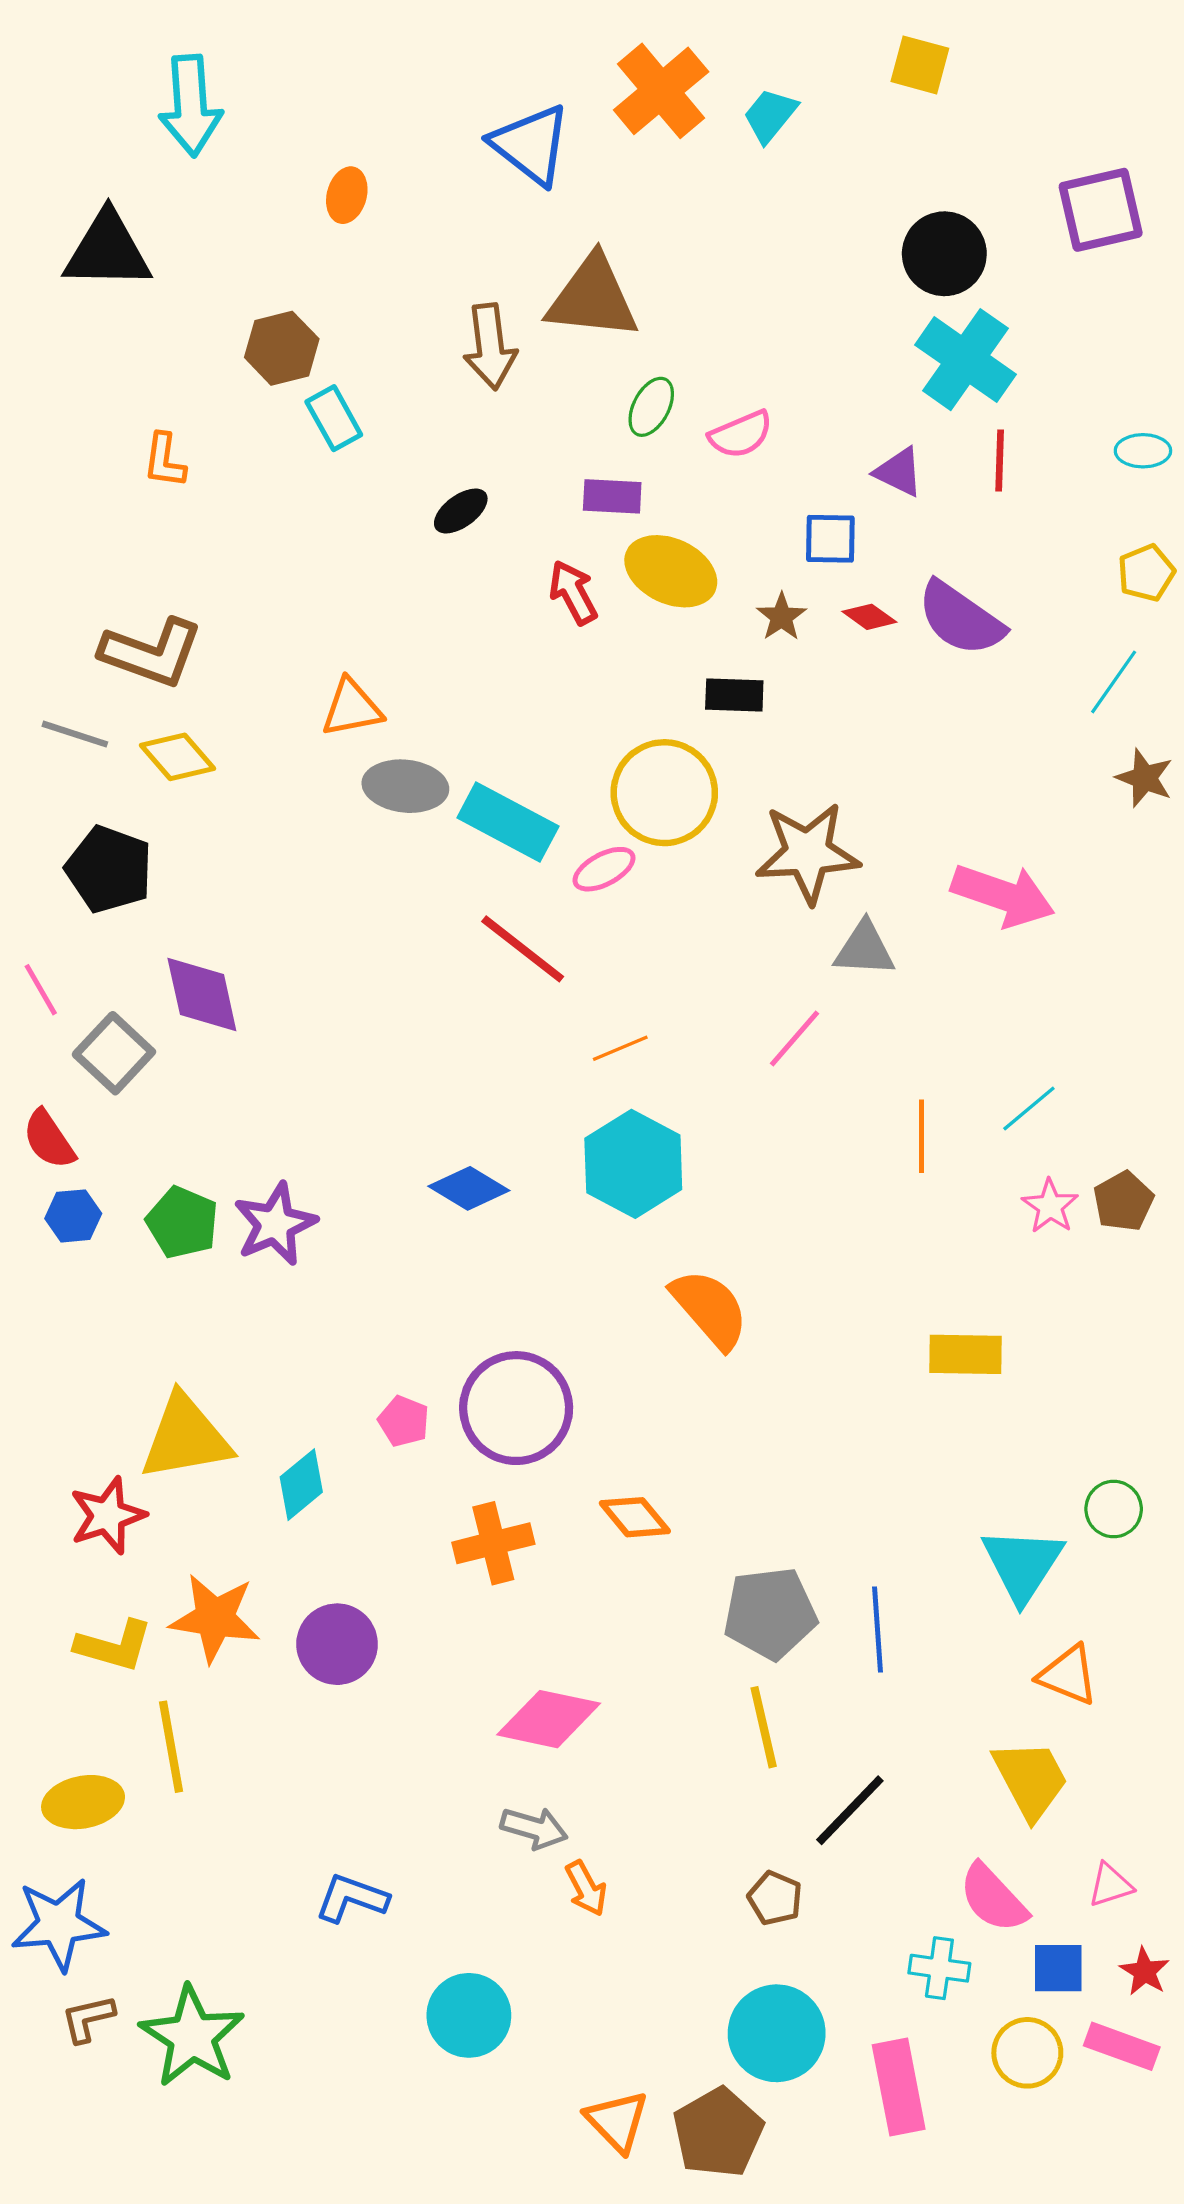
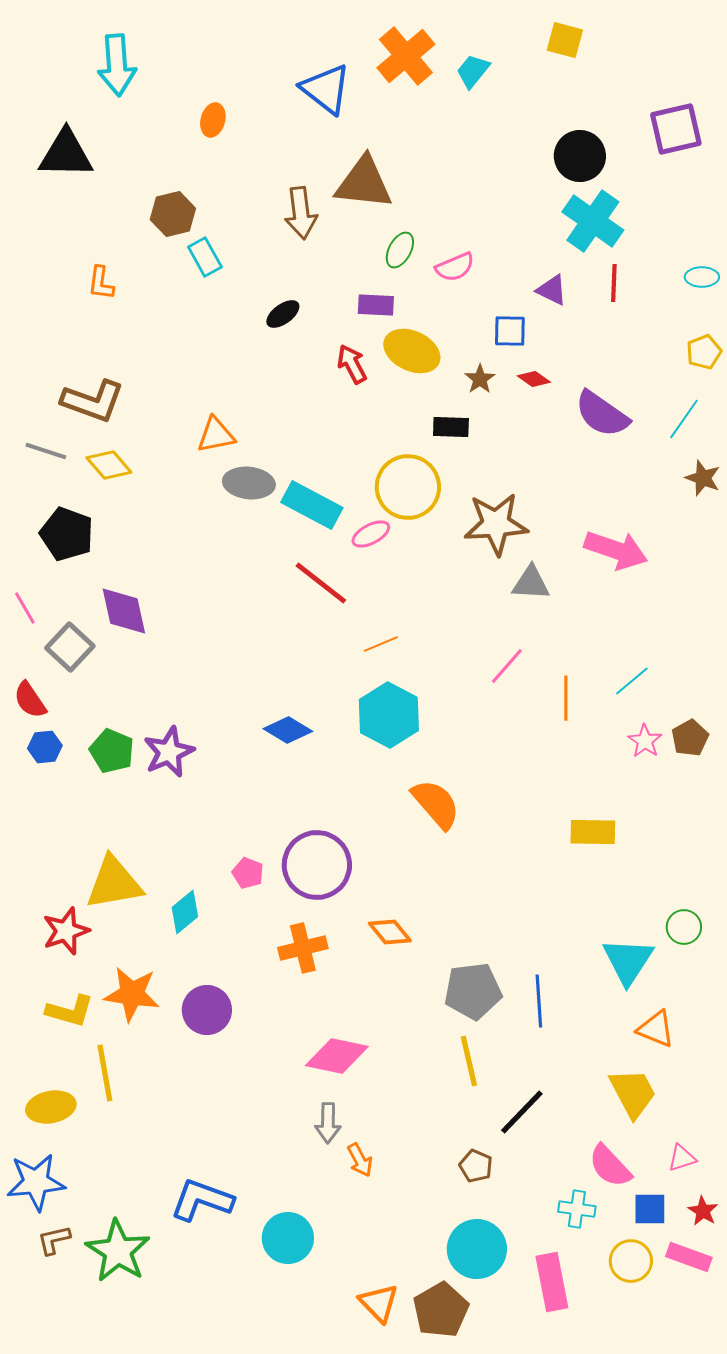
purple semicircle: (961, 618) -> (602, 414), moved
pink line: (795, 1039) -> (507, 666), moved
gray arrow: (534, 1828) -> (328, 1123), turned 75
blue L-shape: (352, 1898) -> (202, 1200), moved, size x1.4

